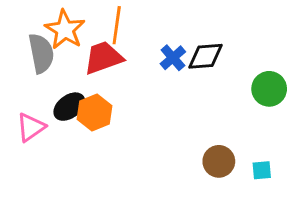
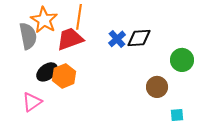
pink triangle: (31, 127) -> (32, 102), moved
brown circle: (219, 161) -> (157, 87), moved

